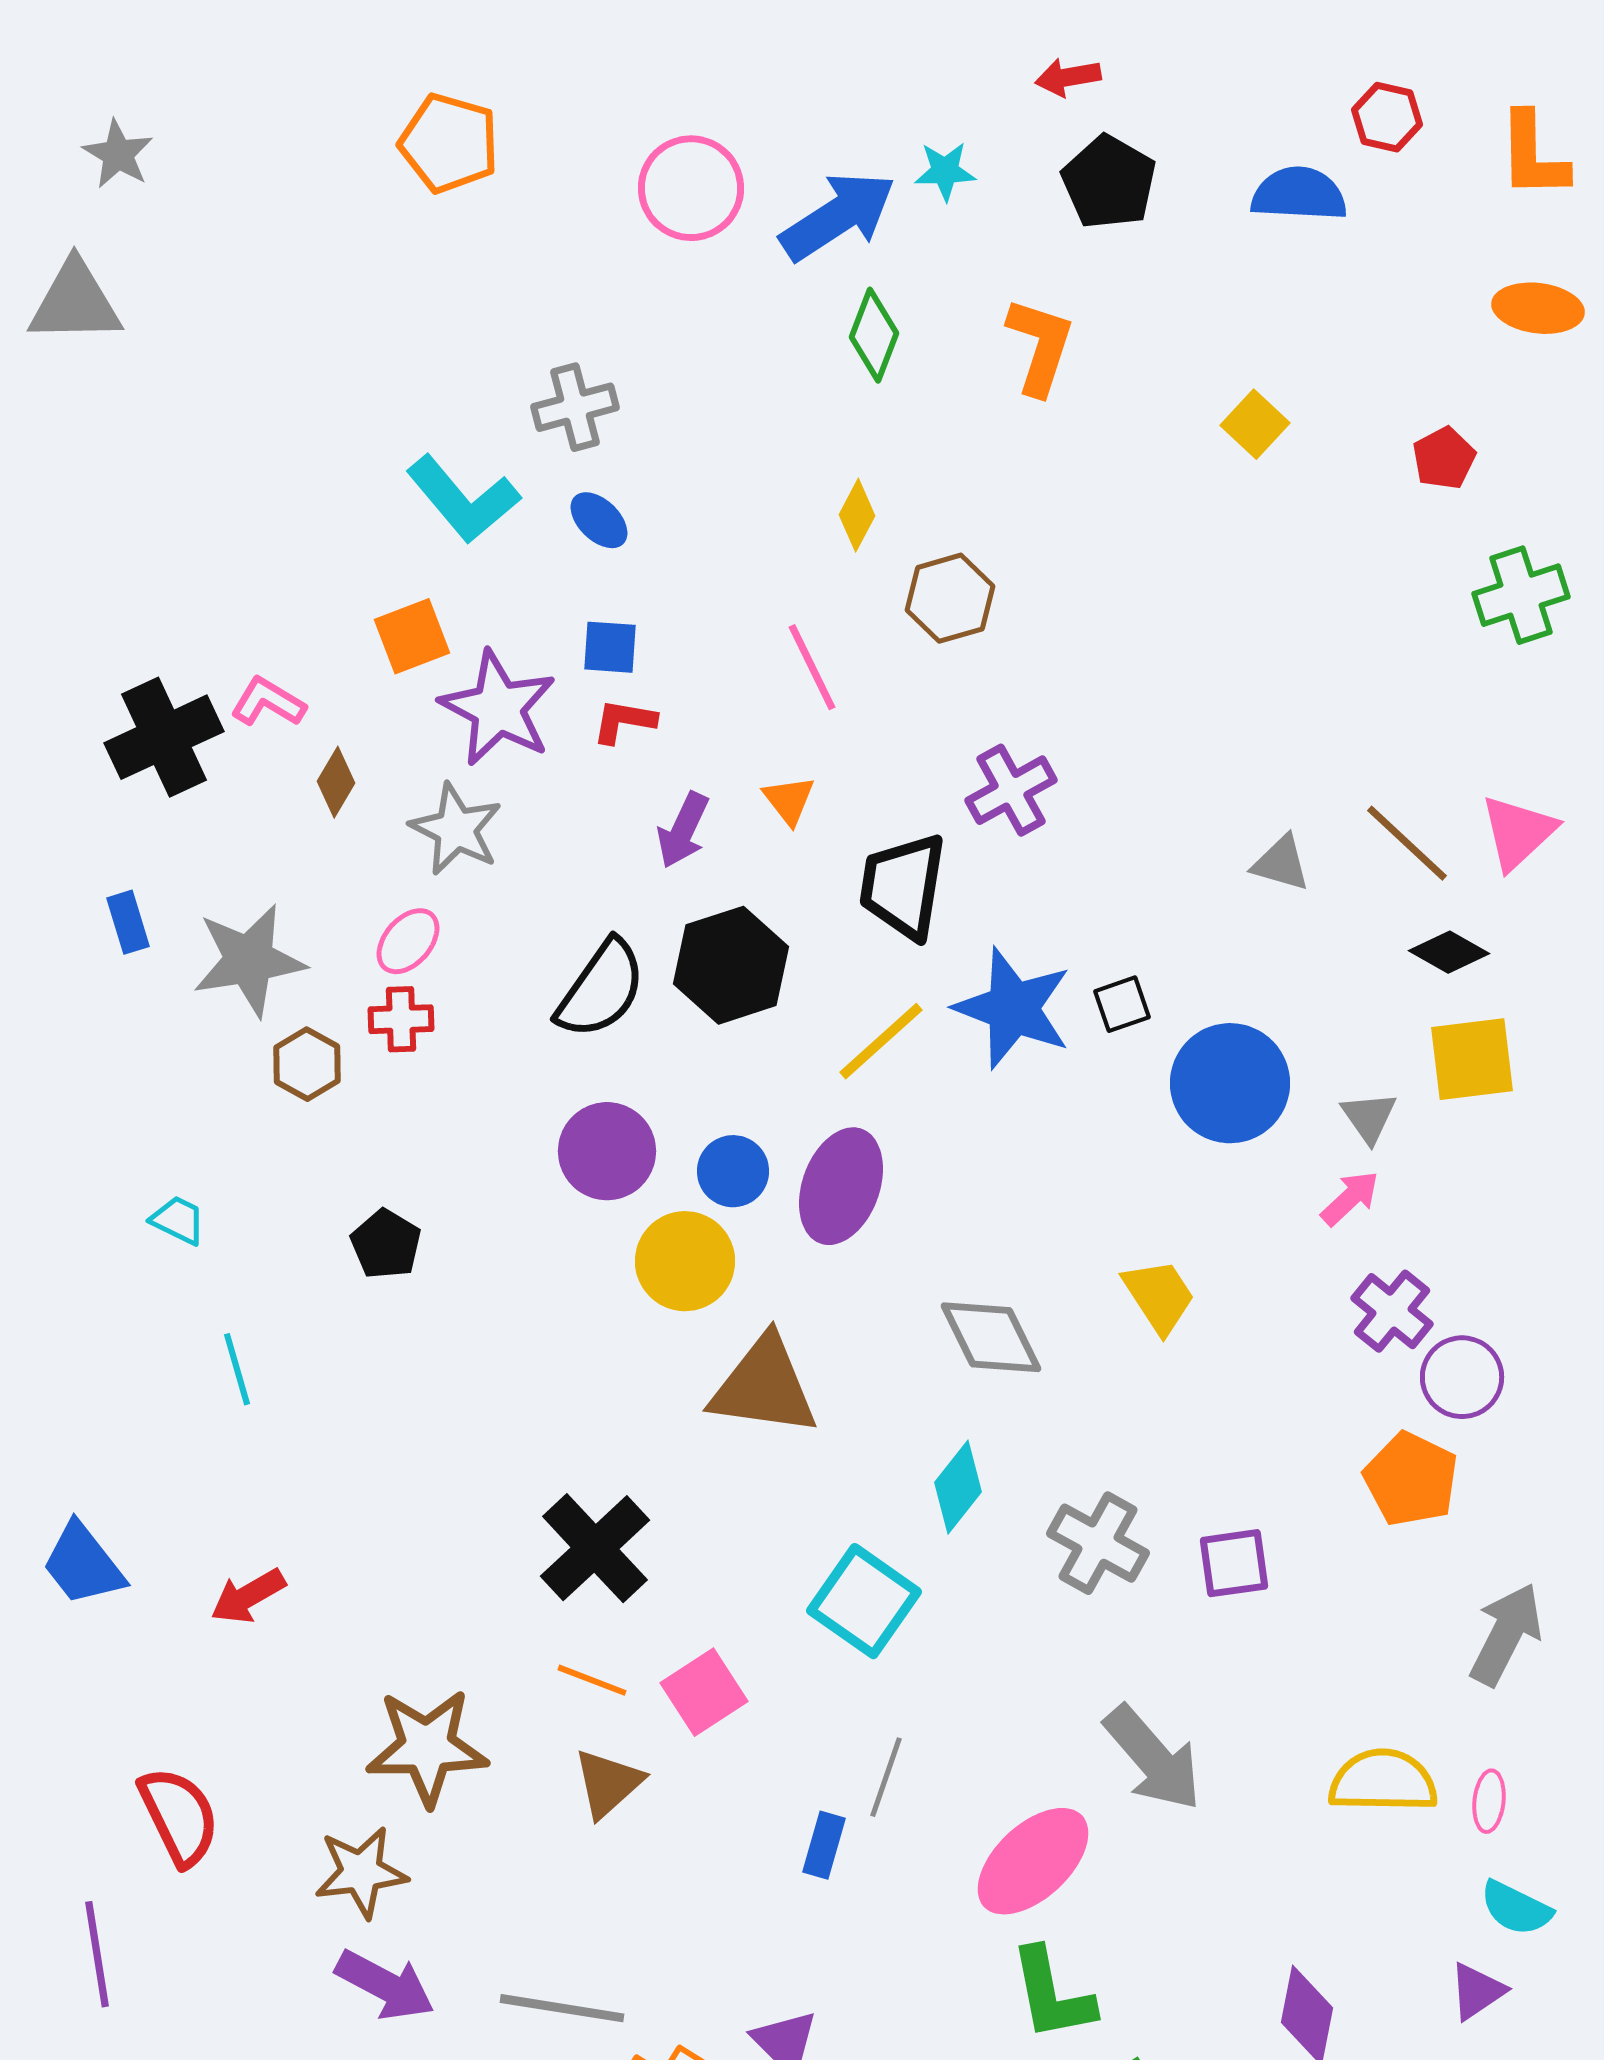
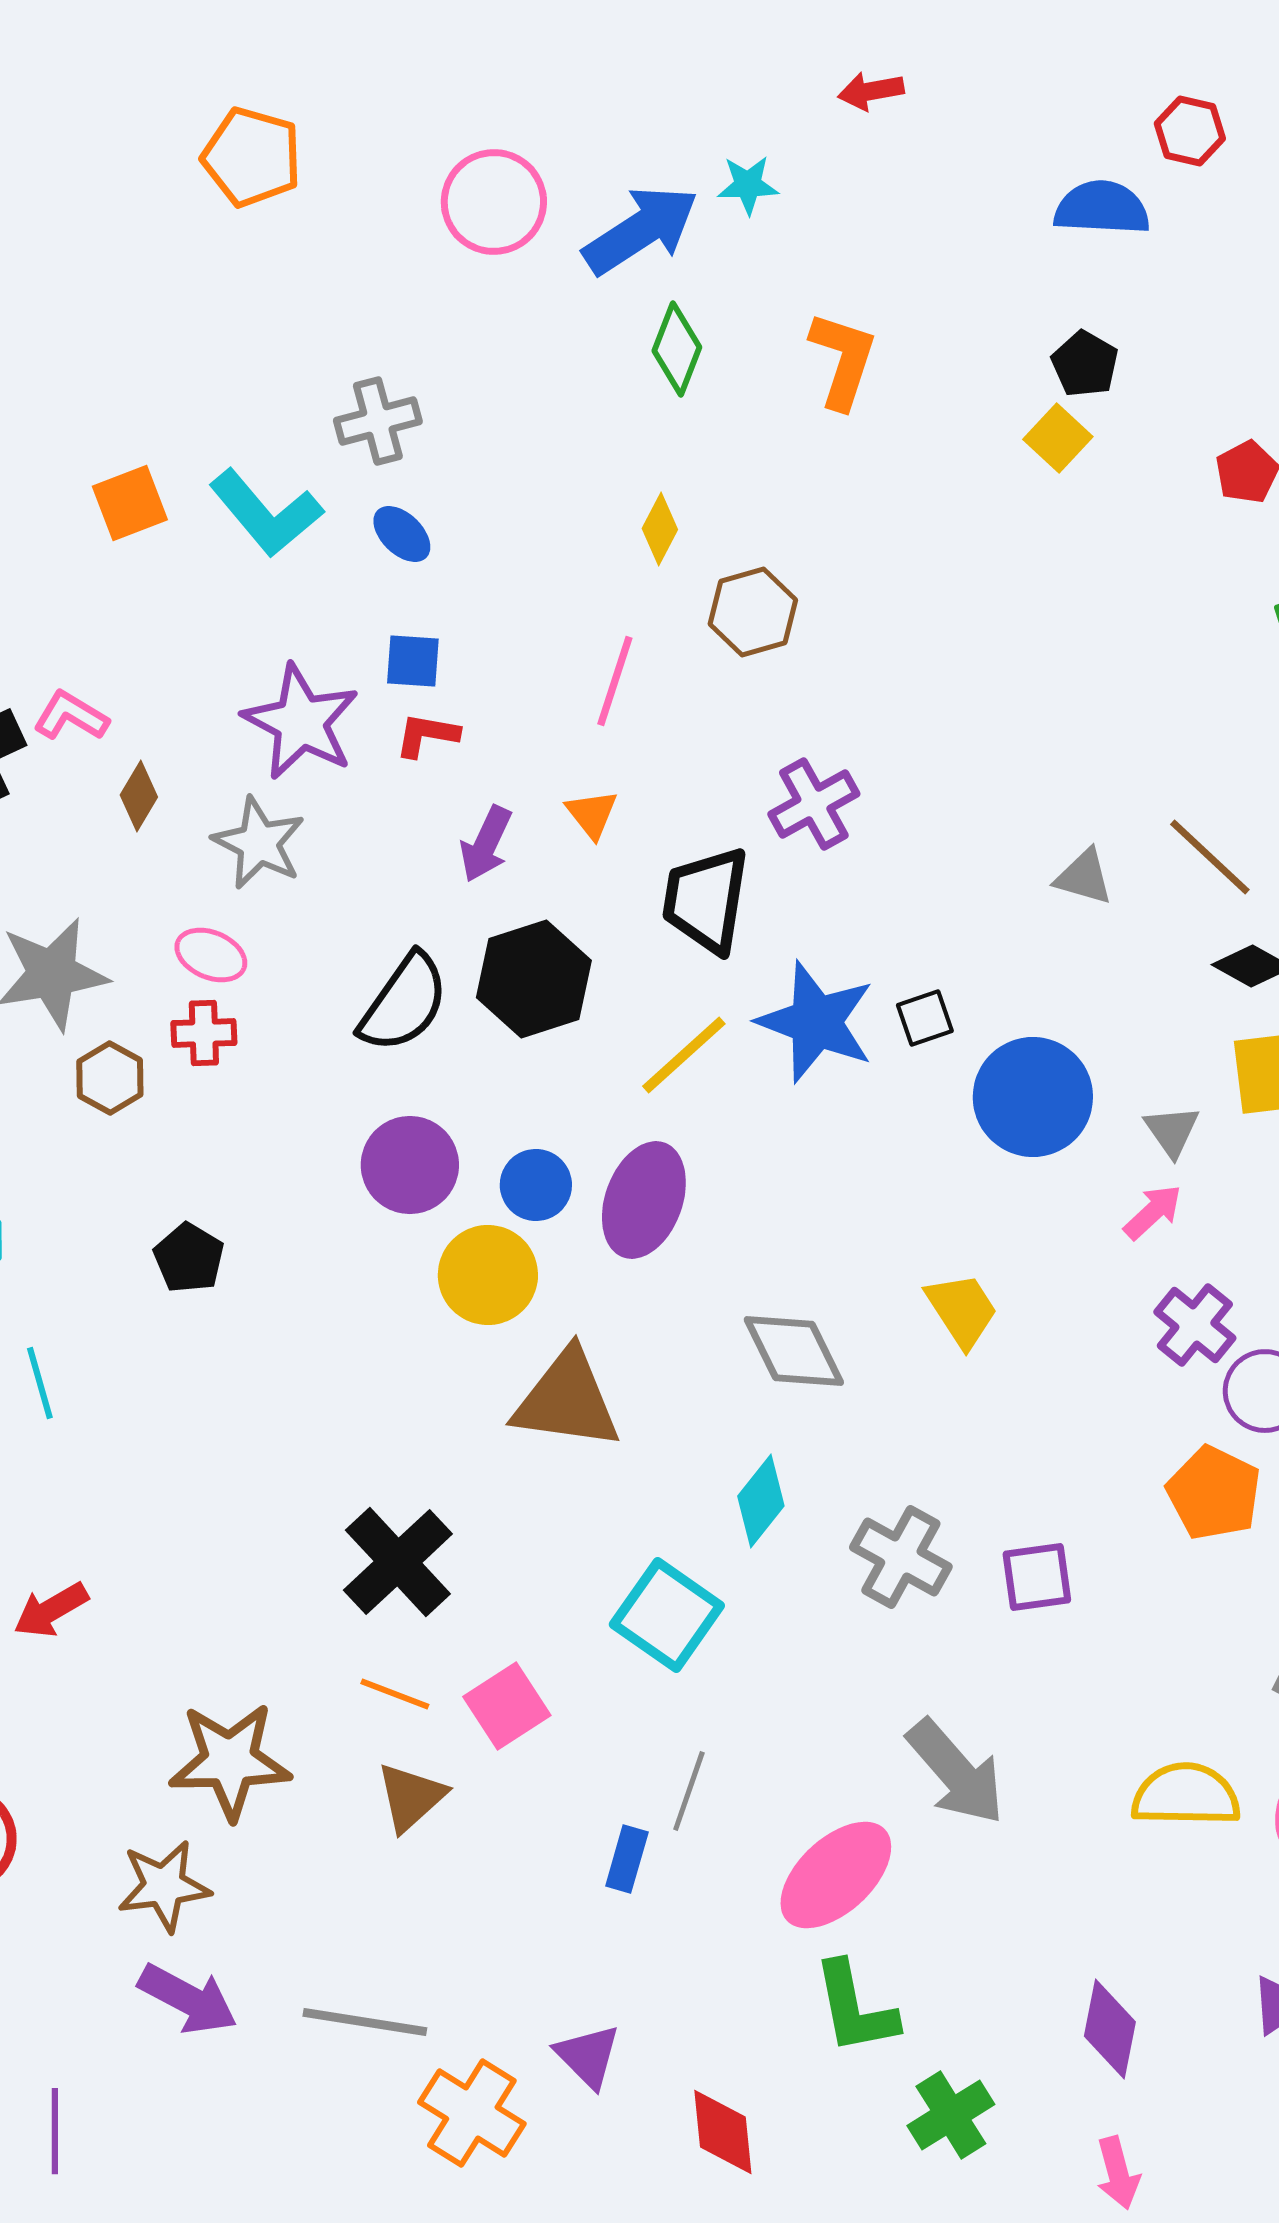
black pentagon: (1109, 182) -> (1085, 364), moved, size x0.7
orange square: (412, 636) -> (130, 503), moved
pink line: (812, 667) -> (615, 681), turned 44
pink ellipse: (408, 941) -> (211, 955), turned 72

